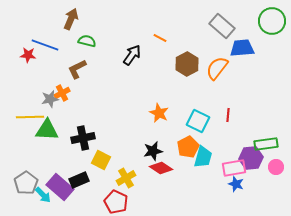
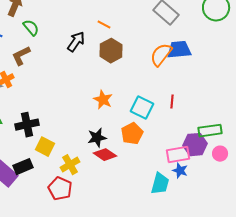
green semicircle: (87, 41) -> (31, 28), turned 36
blue trapezoid: (242, 48) -> (179, 50), moved
brown hexagon: (187, 64) -> (111, 51), moved
cyan trapezoid: (203, 157) -> (160, 184), moved

